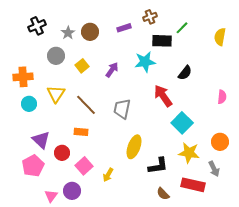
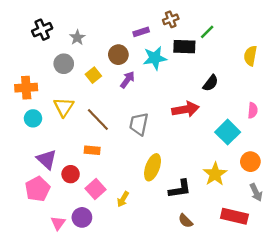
brown circle: (90, 32) -> (118, 55), moved
yellow semicircle: (220, 37) -> (250, 56), moved
cyan star: (145, 62) -> (155, 58), moved
red arrow: (163, 96) -> (186, 109), turned 115
cyan square: (182, 123) -> (228, 132), moved
yellow star: (189, 153) -> (215, 174), turned 30
gray arrow: (214, 169) -> (256, 192), moved
red rectangle: (193, 185) -> (234, 216), moved

